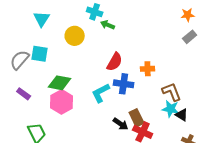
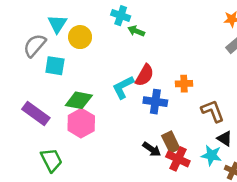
yellow circle: (75, 36) -> (80, 37), moved
gray semicircle: (20, 60) -> (35, 45), moved
cyan L-shape: (101, 93) -> (123, 87), moved
purple rectangle: (24, 94) -> (36, 113), size x1.6
cyan star: (171, 109) -> (211, 155), moved

